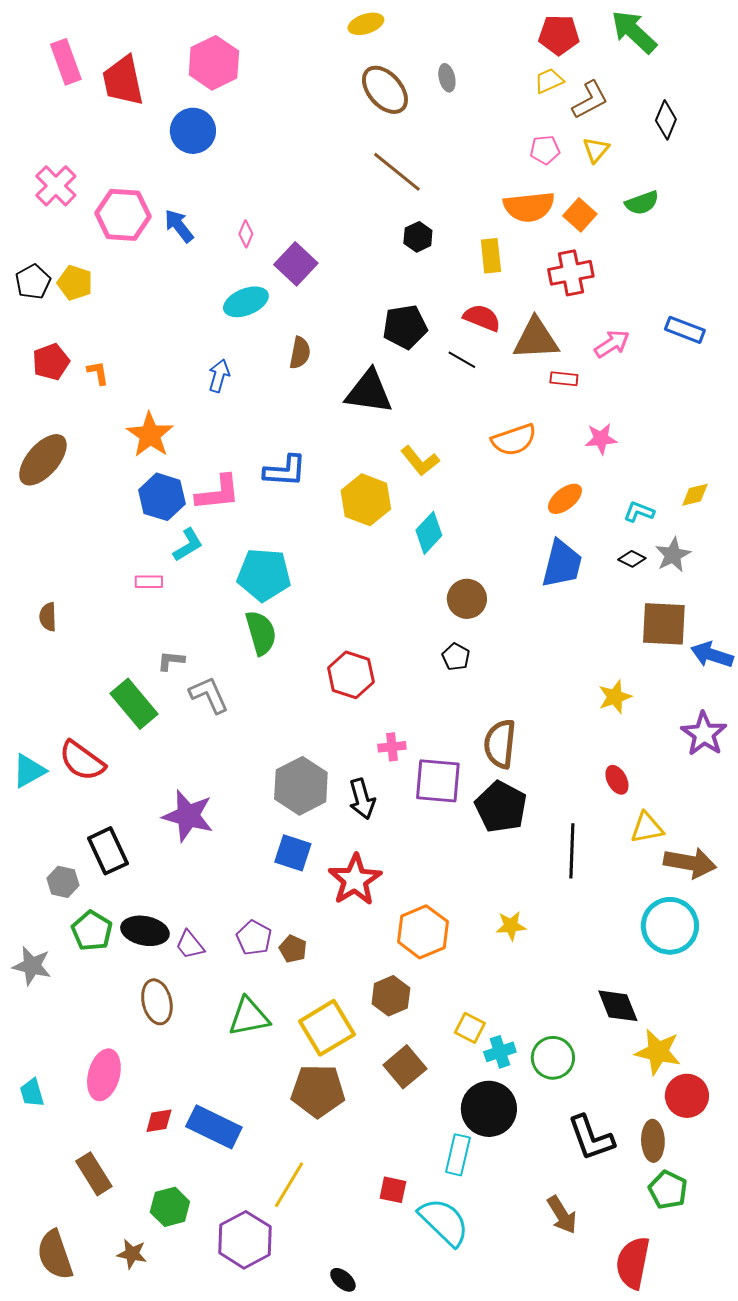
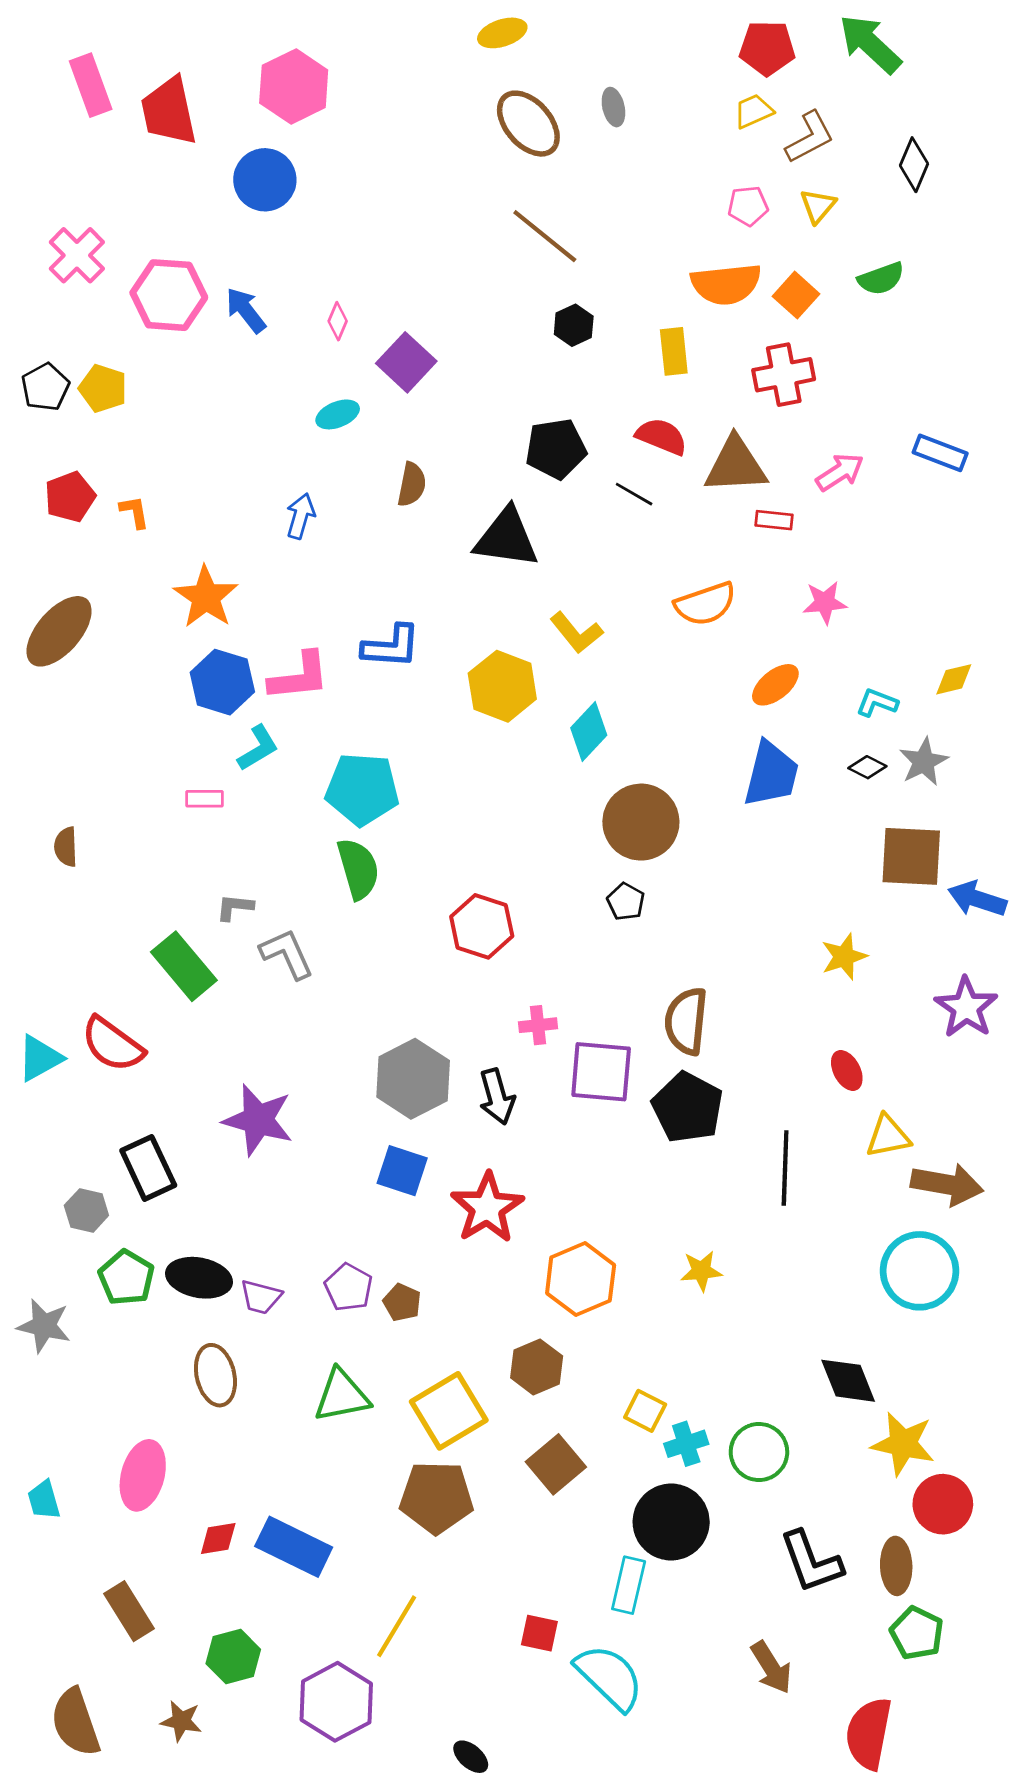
cyan ellipse: (246, 302) -> (338, 414), size x0.7
brown circle: (467, 599) -> (641, 822), size x1.4
purple trapezoid: (190, 945) -> (261, 1297), turned -36

